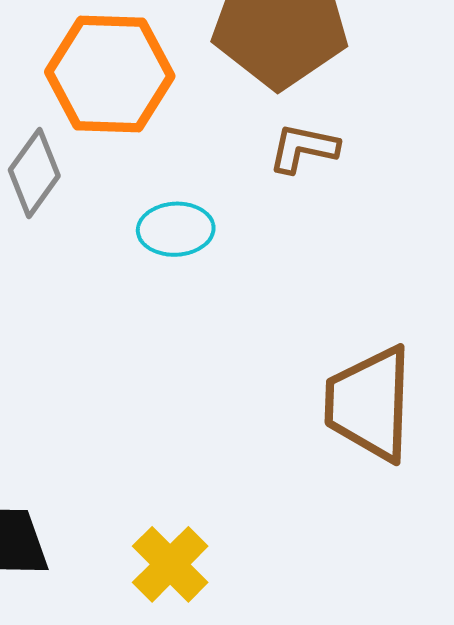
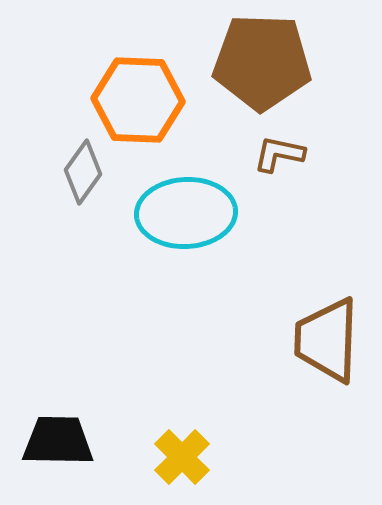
cyan ellipse: (176, 229) -> (186, 213), size x1.8

